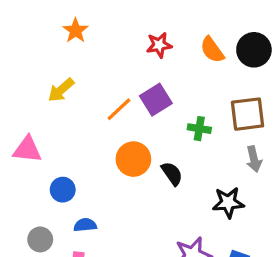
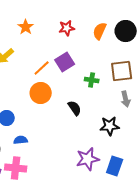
orange star: (76, 31) -> (26, 27), moved
orange semicircle: (212, 50) -> (100, 31), turned 60
orange circle: (133, 159) -> (41, 93), moved

